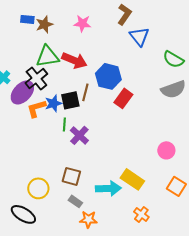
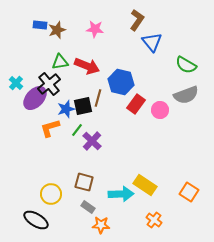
green triangle: (47, 56) -> (60, 62), size x0.7
orange L-shape: (36, 108) -> (50, 128), moved
green line: (64, 124) -> (77, 130), turned 32
pink circle: (166, 150) -> (160, 110), moved

